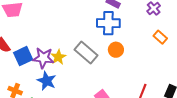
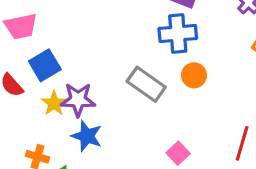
blue square: (23, 56) -> (45, 65), moved
yellow star: (58, 57) -> (54, 103), moved

